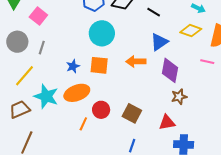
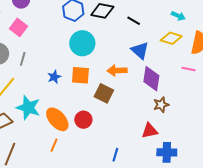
blue triangle: (159, 42) -> (140, 50), turned -42
orange ellipse: (77, 93) -> (57, 119), moved, turned 70
brown square: (132, 113) -> (104, 93), moved
orange line: (83, 124) -> (54, 145), moved

